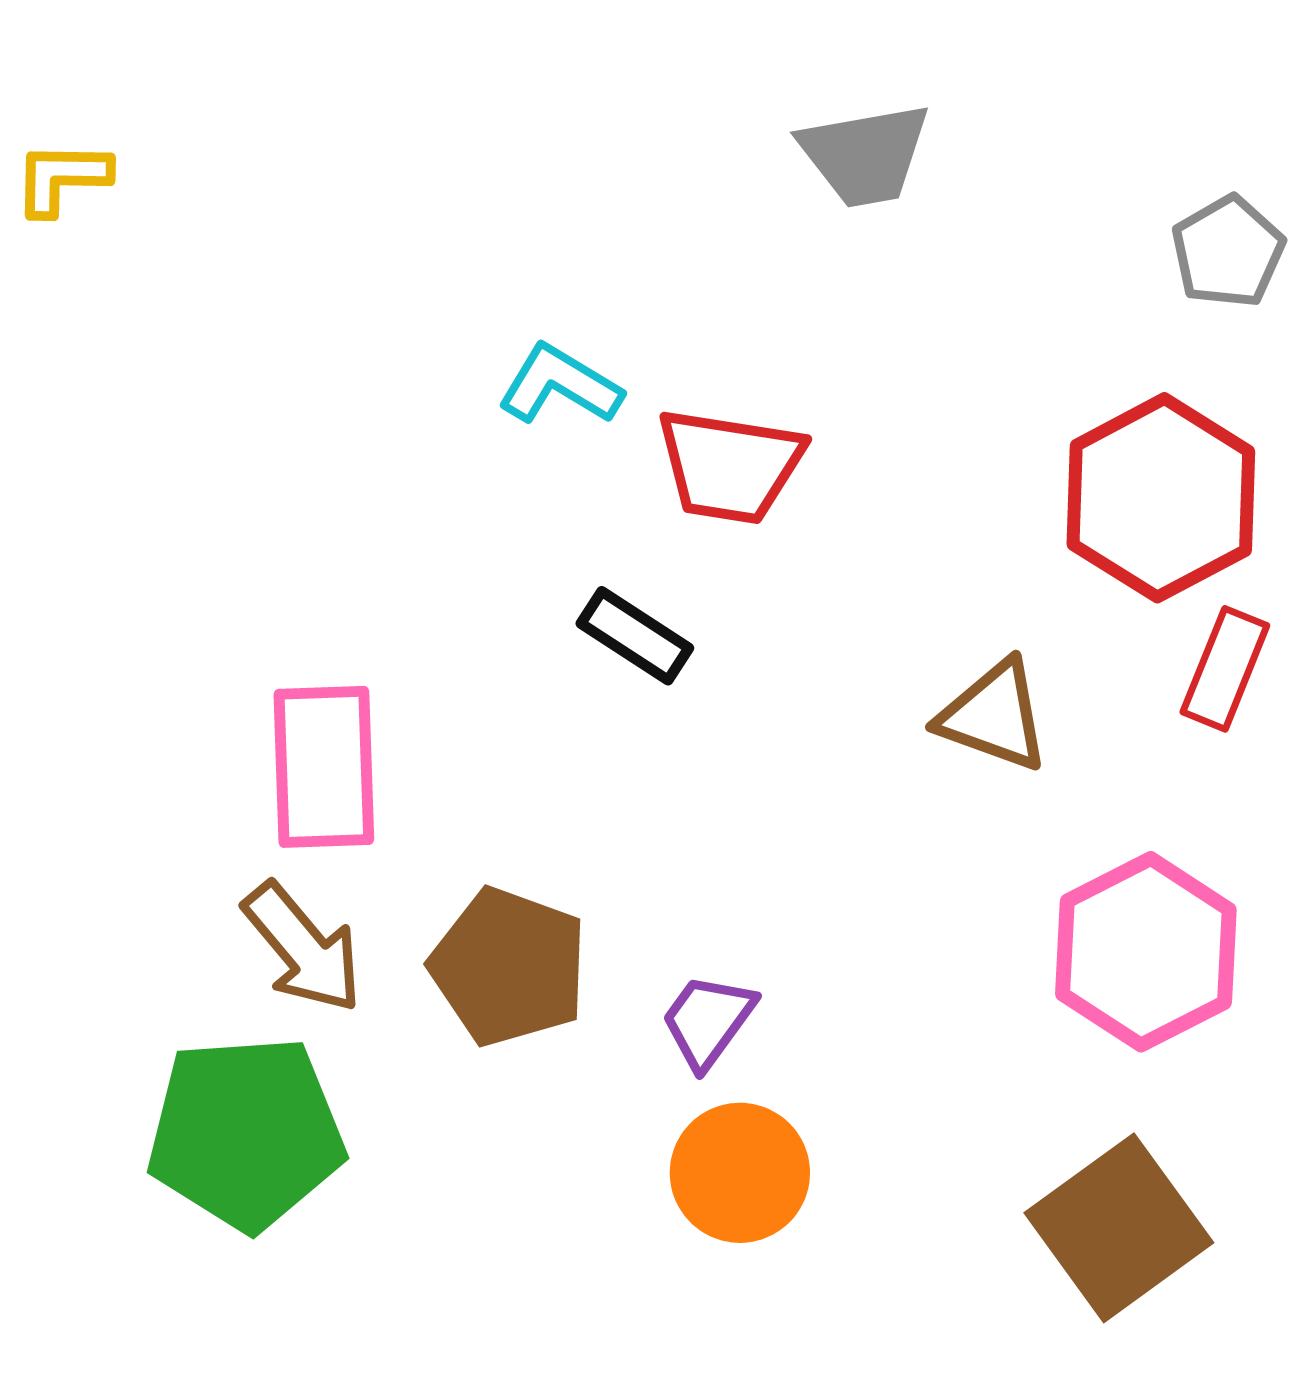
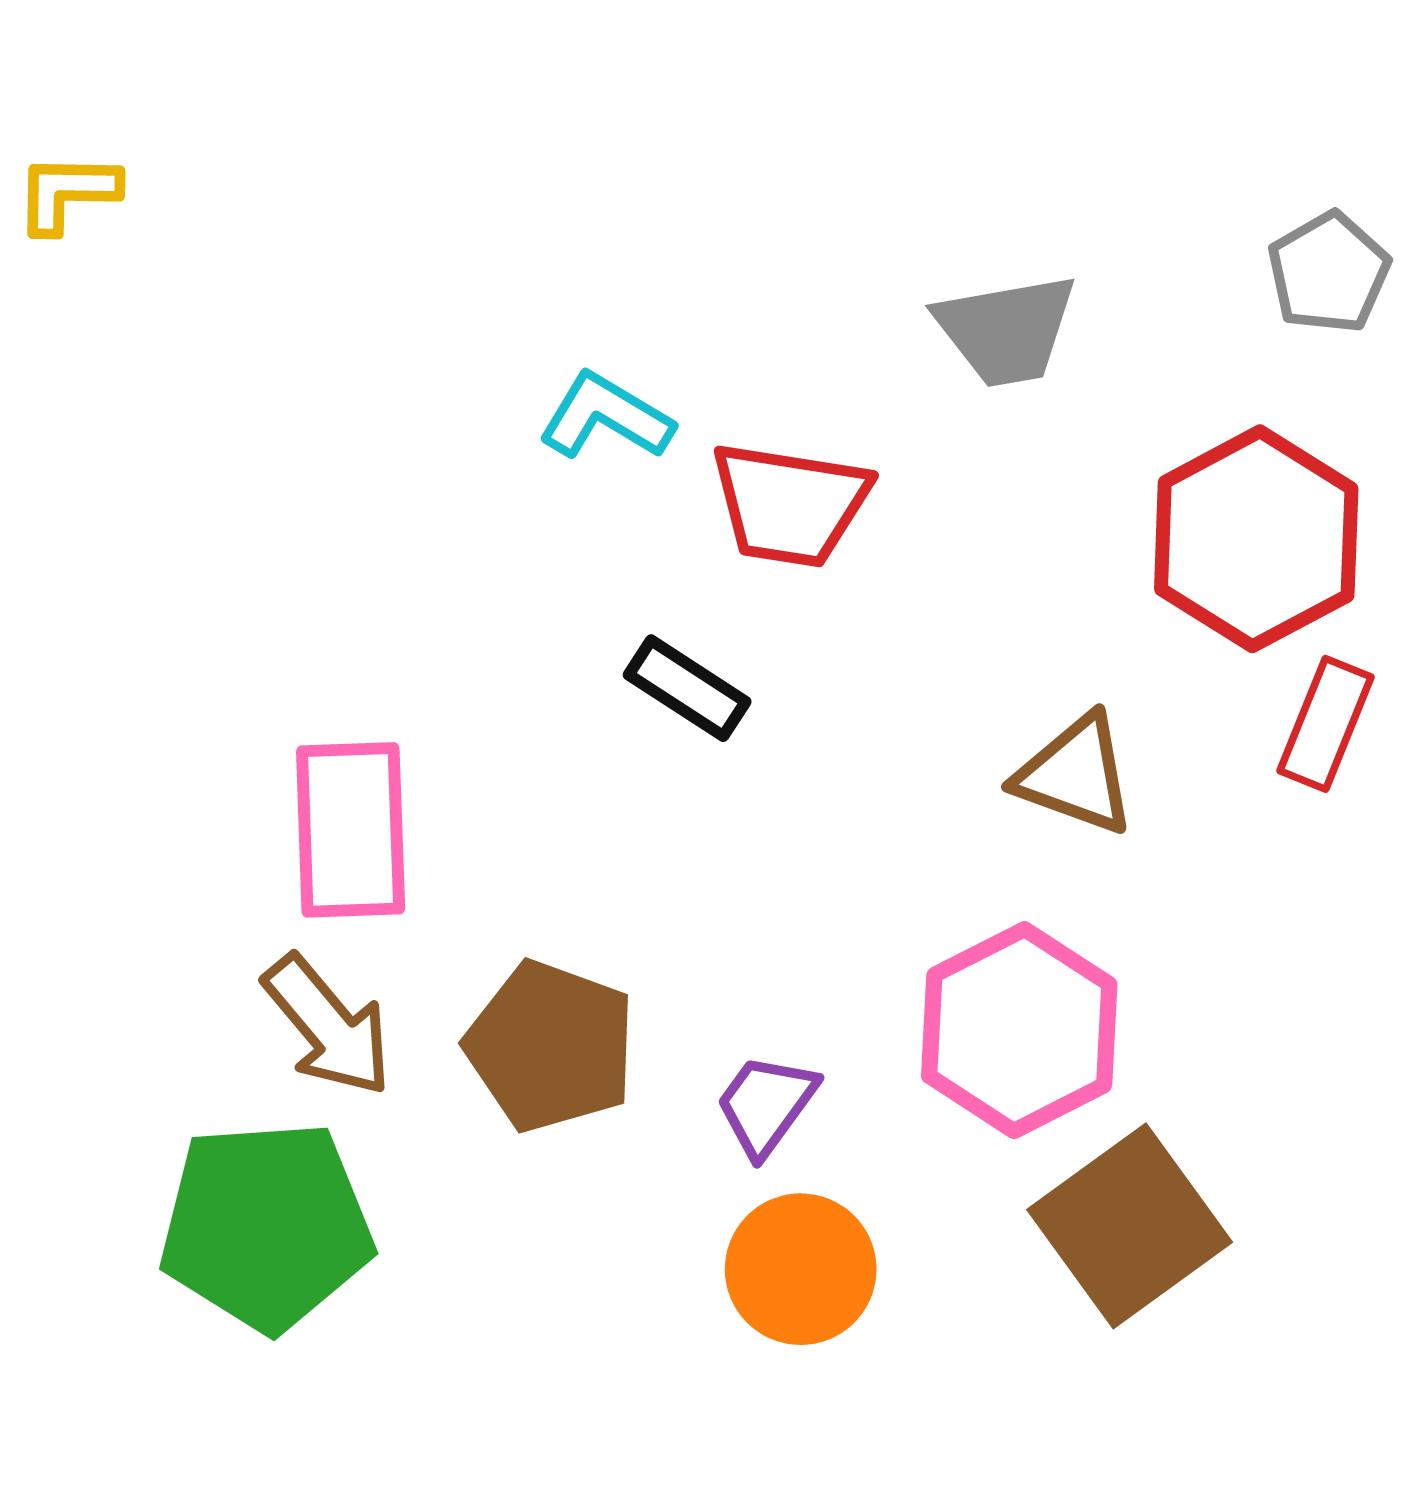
gray trapezoid: (865, 155) -> (1006, 330), moved
pink hexagon: (1146, 952) -> (1019, 1030), moved
brown square: (1119, 1228) -> (1130, 1226), moved

